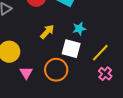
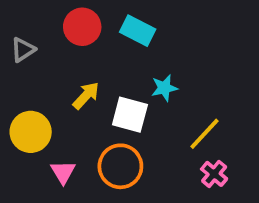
yellow arrow: (47, 32) -> (86, 96), moved
white square: (71, 49) -> (130, 115), moved

